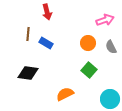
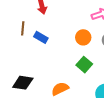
black diamond: (28, 73) -> (23, 83), moved

